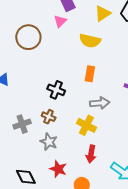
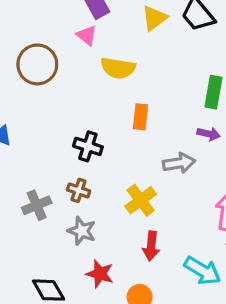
pink triangle: (60, 21) -> (87, 35), turned -32
yellow semicircle: (90, 41) -> (118, 68), moved
gray arrow: (100, 103) -> (179, 163), moved
yellow cross: (86, 125) -> (141, 200), turned 30

